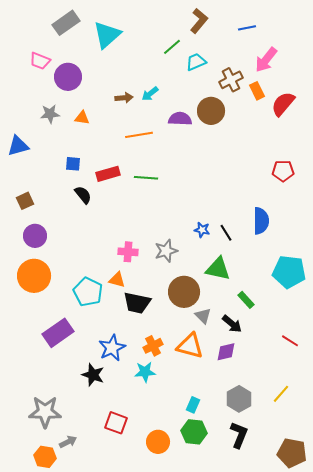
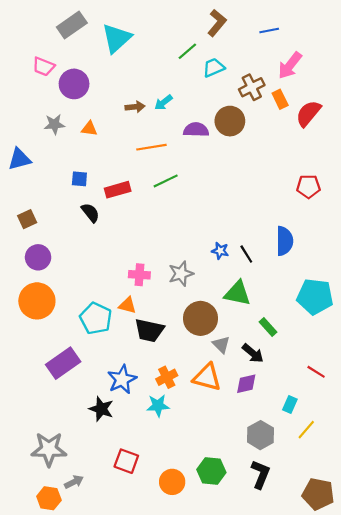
green line: (146, 178) -> (166, 181), moved, turned -30
cyan rectangle: (193, 405) -> (290, 405), moved

